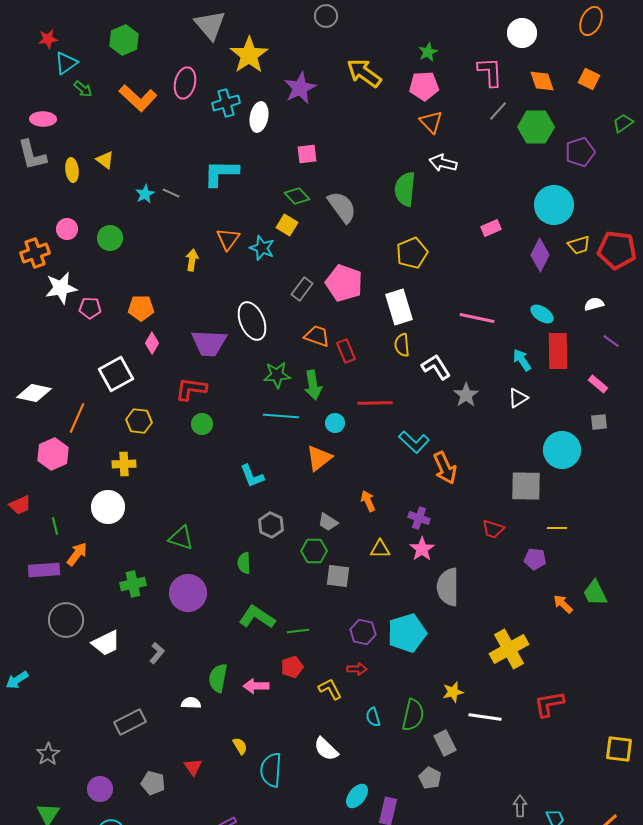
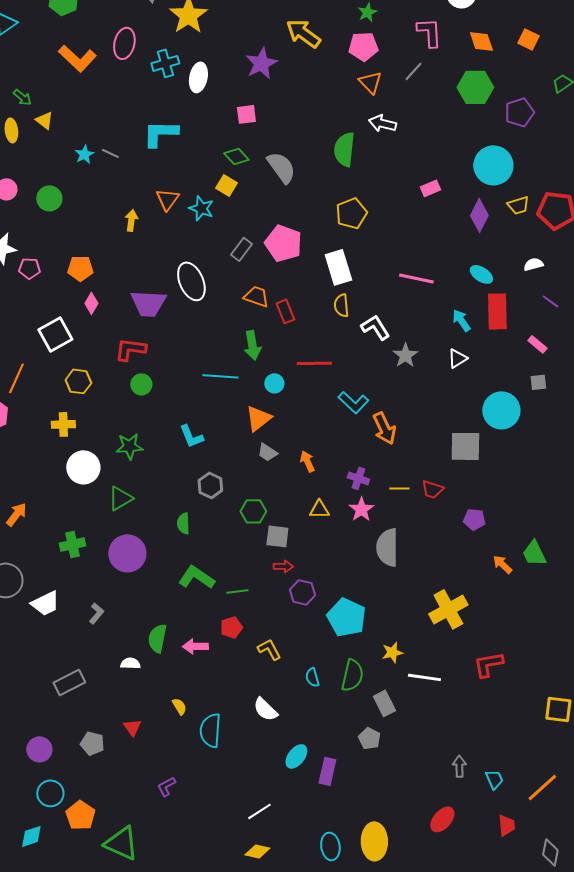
purple star: (300, 88) -> (261, 63), moved
green arrow: (83, 89) -> (22, 97), moved
gray line: (498, 111) -> (413, 71), moved
green star: (277, 375) -> (129, 446), moved
white circle: (108, 507) -> (83, 467), moved
gray trapezoid: (328, 522) -> (267, 452), moved
yellow line: (557, 528) -> (399, 488), moved
green triangle: (181, 538) -> (120, 498), turned -48
cyan pentagon: (407, 633) -> (346, 617), moved, turned -30
red arrow: (357, 669) -> (283, 566), moved

